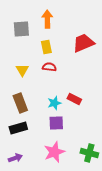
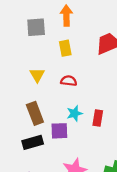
red semicircle: (49, 67) -> (69, 81), moved
red rectangle: (74, 99) -> (98, 118), moved, turned 72
purple square: (56, 123) -> (59, 131), moved

